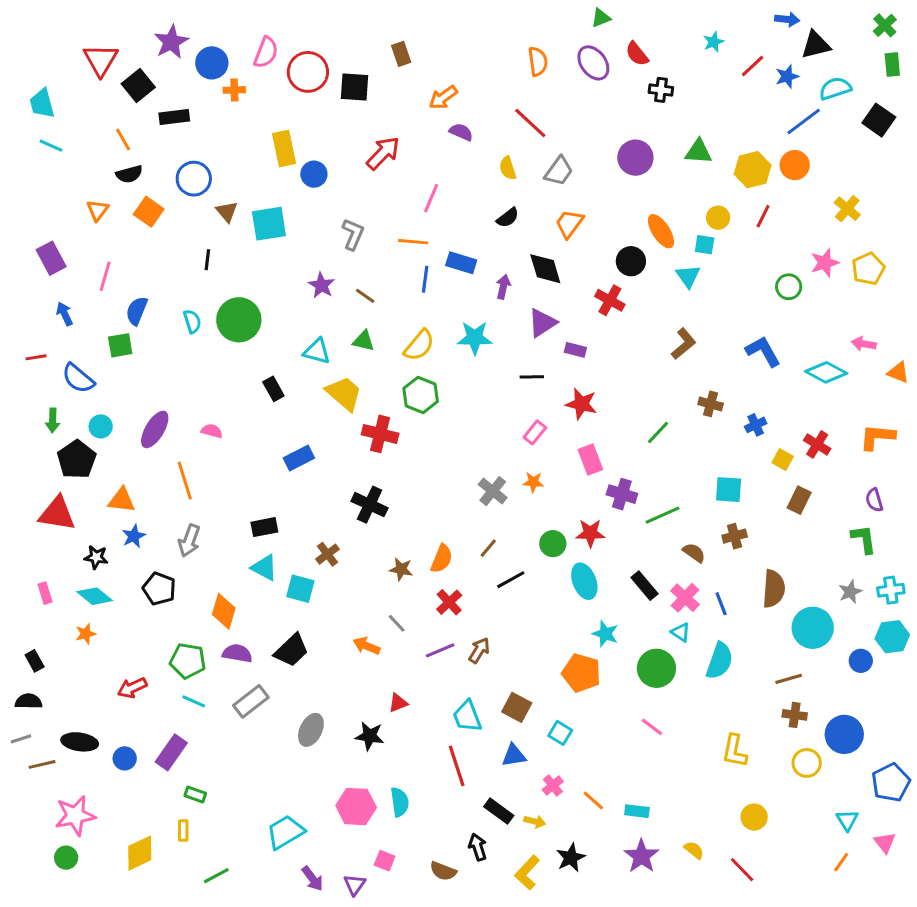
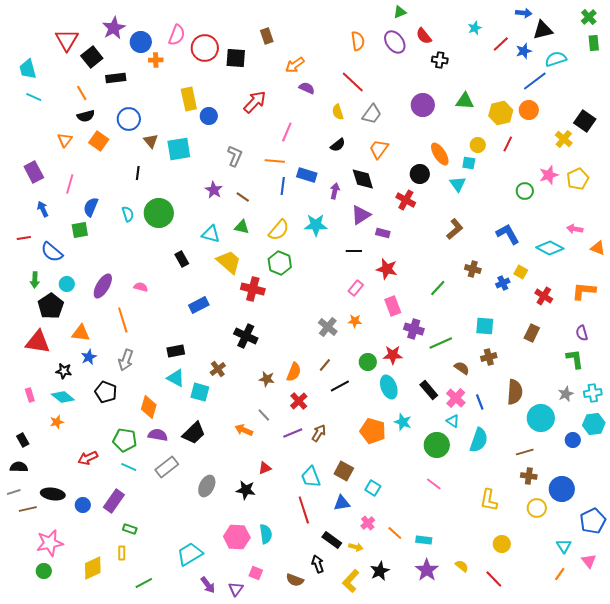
black square: (879, 120) -> (585, 121), moved
yellow square: (783, 460) -> (521, 272), moved
orange pentagon: (581, 673) -> (373, 431), moved

